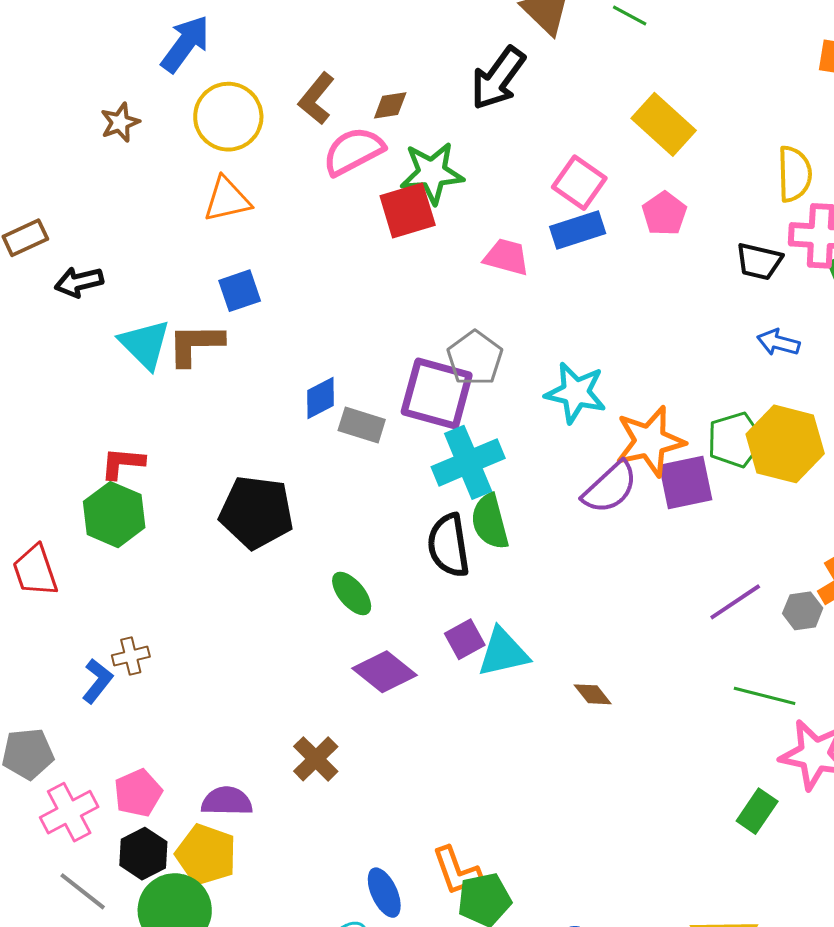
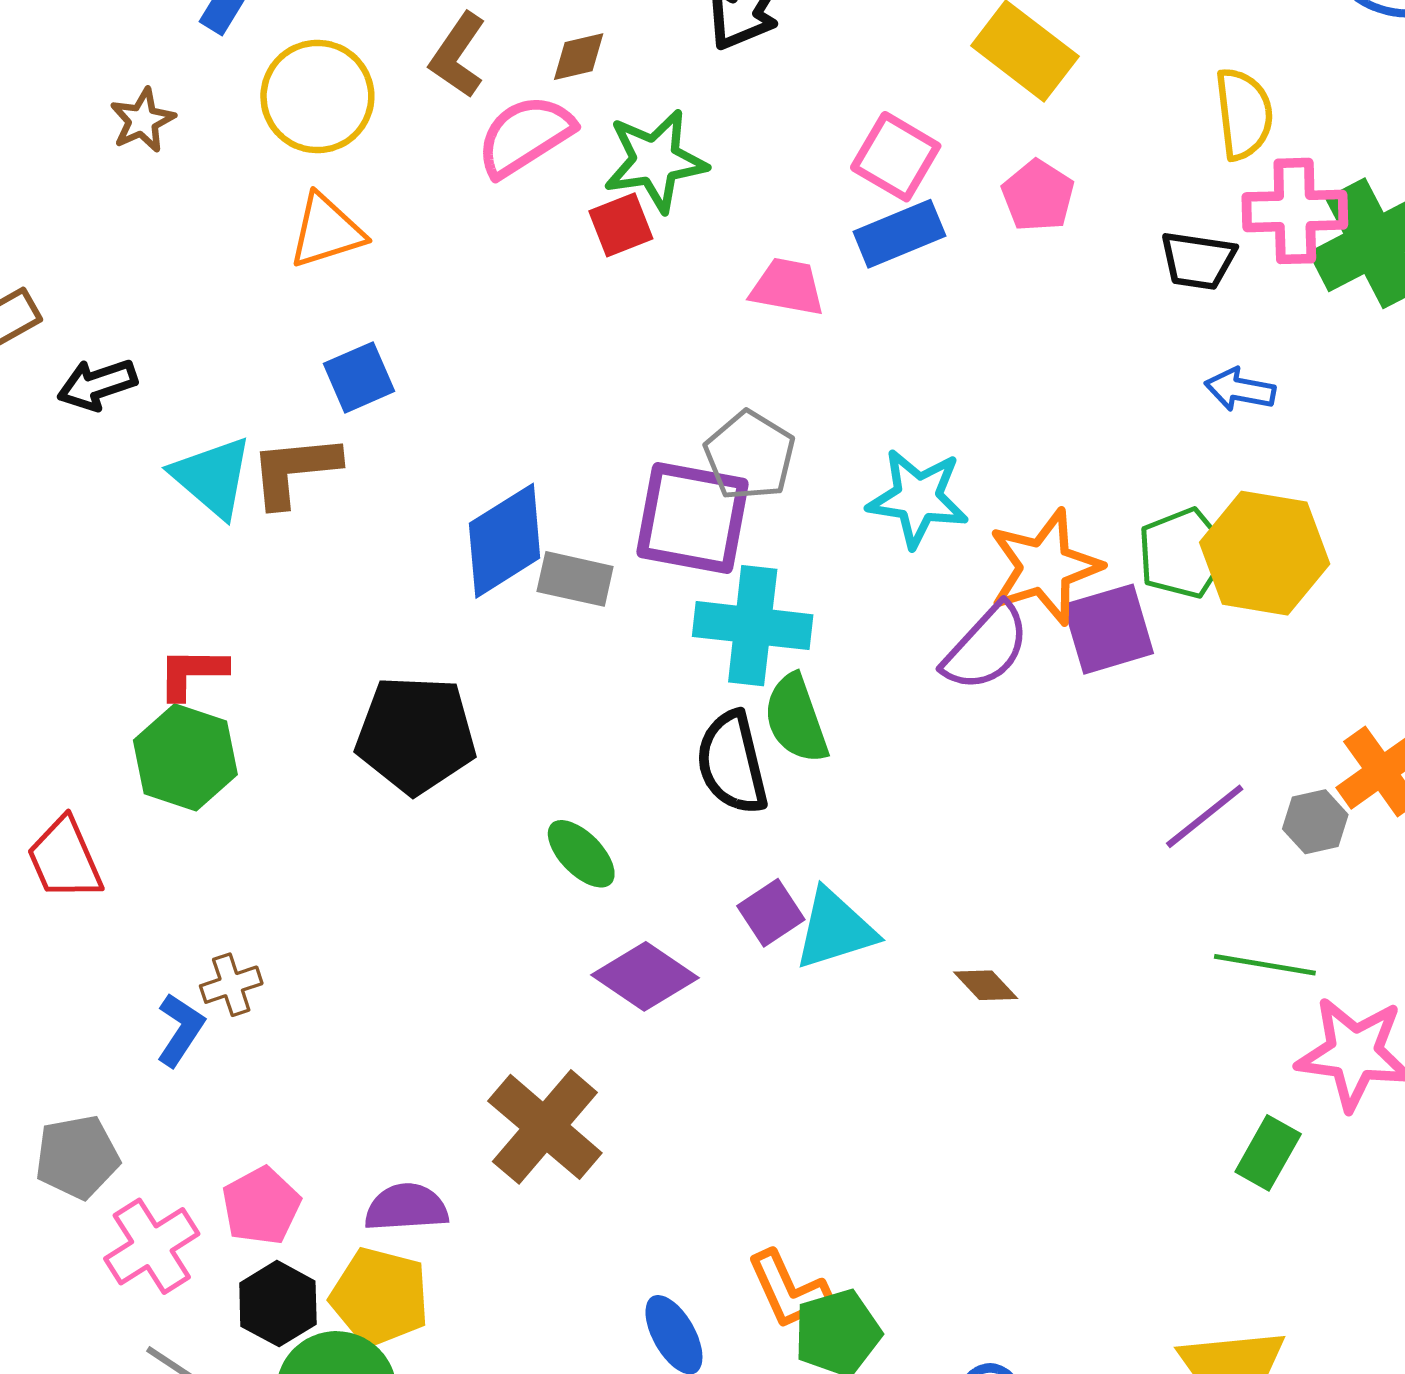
red square: (408, 211) -> (621, 225), size x0.7
blue diamond: (320, 398) -> (505, 541), size x1.6
cyan cross: (468, 462) -> (753, 626), turned 34
brown cross: (316, 759) -> (545, 1127), size x1.5

